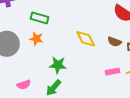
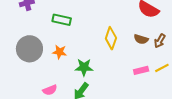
orange star: (36, 39) -> (60, 52), moved
yellow diamond: (86, 39) -> (111, 38), turned 50

